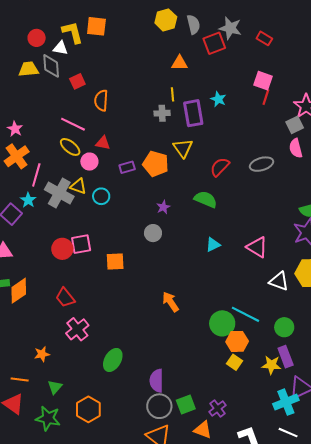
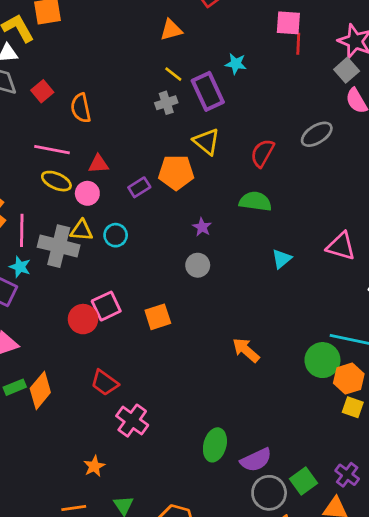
yellow line: (173, 94) -> (173, 74), turned -32
green ellipse: (113, 360) -> (215, 445), moved
purple semicircle: (157, 381) -> (256, 460), turned -100

